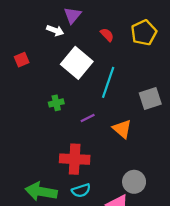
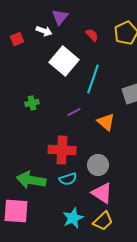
red square: (22, 60) -> (17, 39), moved
green cross: (56, 103) -> (32, 103), moved
gray circle: (134, 182) -> (98, 165), moved

